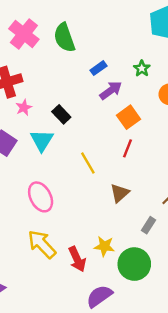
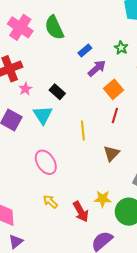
yellow line: (88, 163) -> (83, 131), turned 30
yellow arrow: (42, 244) -> (50, 202), size x0.6

